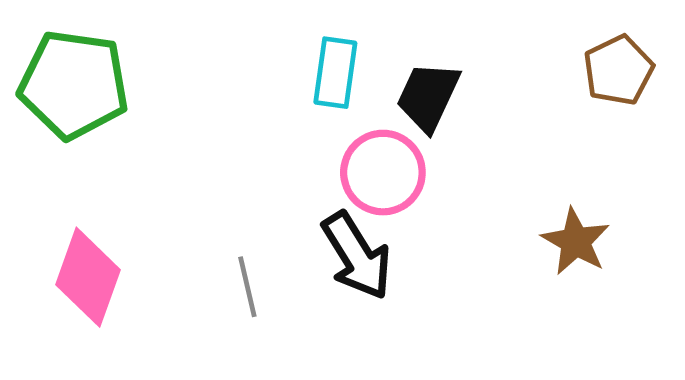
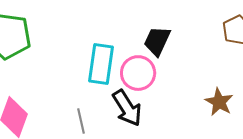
cyan rectangle: (335, 73) -> (101, 64), moved, size x1.4

